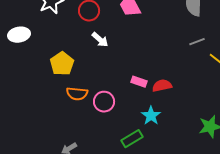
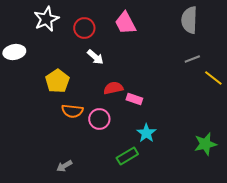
red semicircle: (162, 86) -> (113, 88), moved

